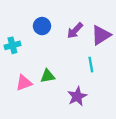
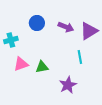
purple arrow: (75, 31) -> (66, 27), turned -112
pink triangle: (24, 83) -> (21, 64), moved

